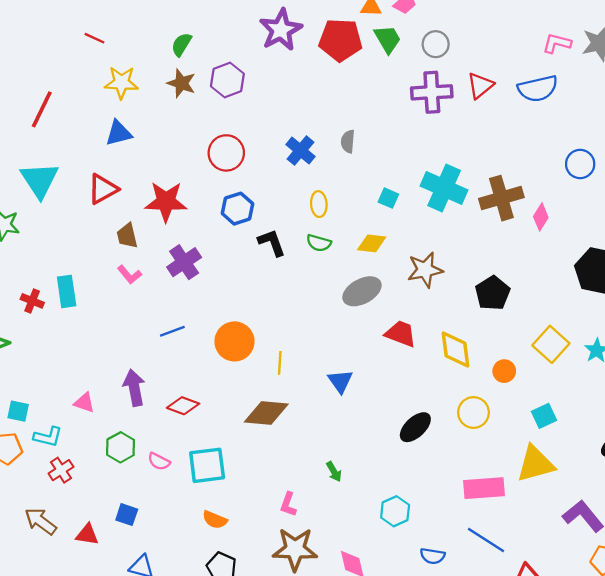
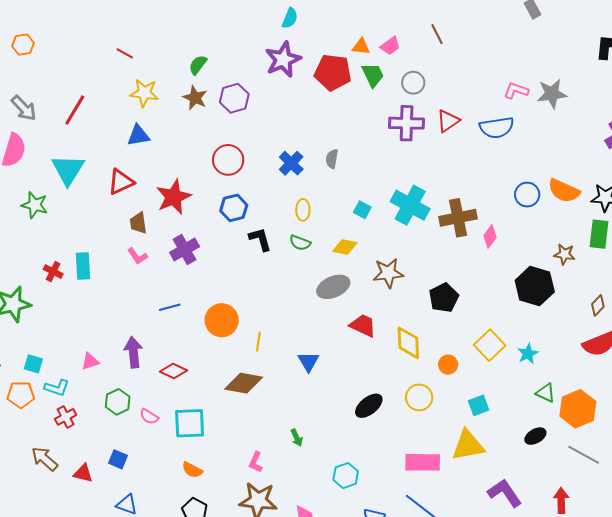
red star: (166, 202) -> (174, 197), turned -30
pink triangle: (84, 403) -> (90, 361), turned -42

